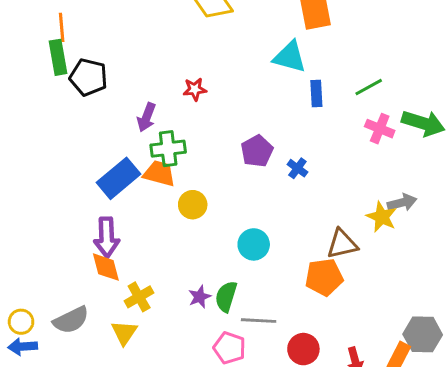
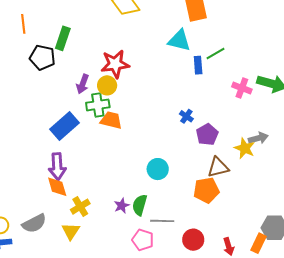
green rectangle: (58, 57) -> (63, 38), moved, turned 30
green line: (369, 87) -> (216, 53), moved
red star: (195, 89) -> (115, 64), size x1.8
purple pentagon: (257, 151) -> (207, 134), moved
orange trapezoid: (159, 173) -> (111, 120), moved
yellow circle: (193, 205) -> (107, 85), moved

